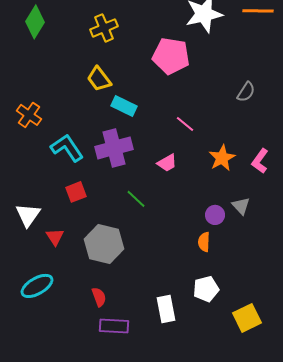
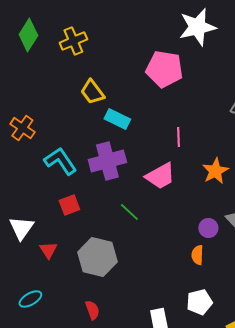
yellow cross: (104, 28) -> (73, 41), moved
pink line: (185, 124) -> (178, 137), turned 48
pink trapezoid: (167, 163) -> (160, 176), size x1.5
cyan ellipse: (37, 286) -> (30, 299), size x0.7

